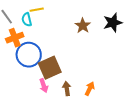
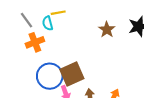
blue circle: (29, 55) -> (50, 76), moved

